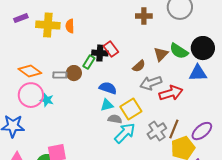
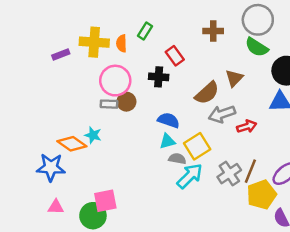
purple rectangle: (21, 18) -> (61, 55), moved
red rectangle: (111, 49) -> (175, 56), moved
green semicircle: (179, 51) -> (257, 47), moved
green rectangle: (89, 62) -> (145, 31), moved
brown semicircle: (139, 66) -> (207, 93), size x1.5
orange diamond: (30, 71) -> (72, 144), moved
red arrow: (171, 93) -> (247, 126), size x0.7
pink circle: (31, 95) -> (115, 81), moved

